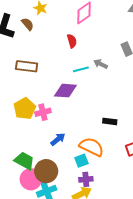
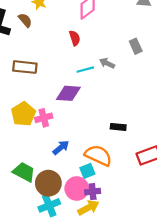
pink circle: (31, 179) -> (77, 189), moved

